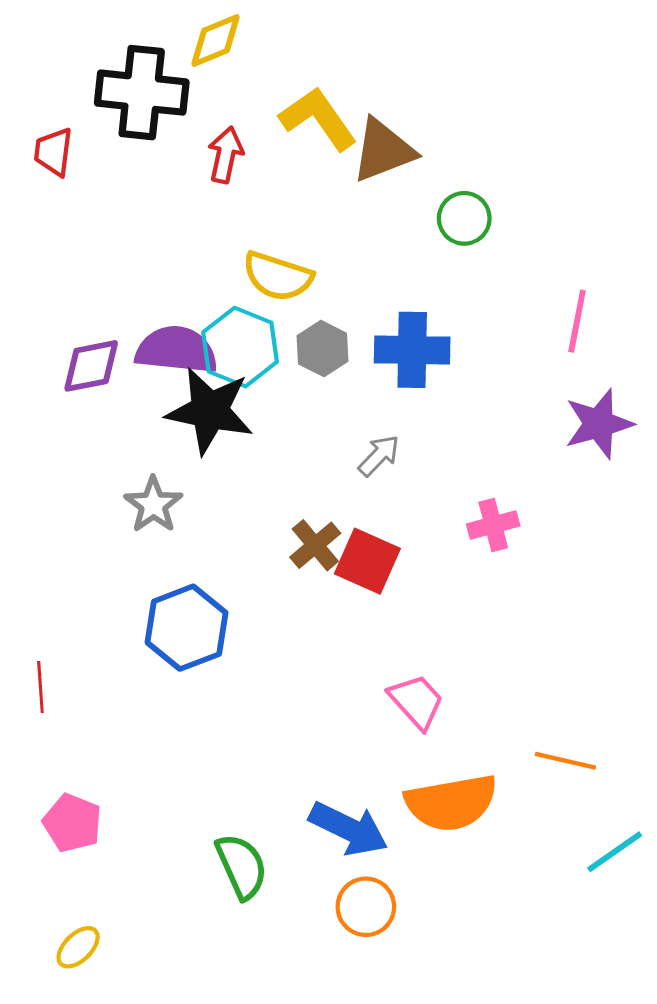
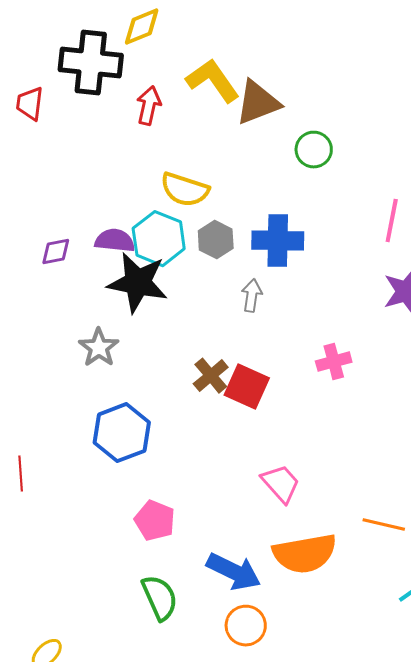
purple semicircle: (176, 350) -> (115, 241), size x0.7
purple diamond: (91, 366) -> (56, 252), size x0.7
gray arrow: (379, 456) -> (252, 296), moved, turned -36
pink pentagon: (72, 823) -> (155, 521), moved

